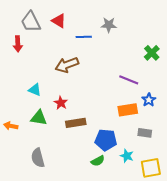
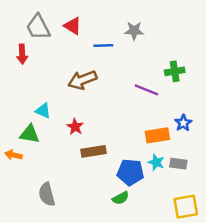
green cross: (152, 53) -> (175, 71), moved, turned 35
purple line: (129, 80) -> (146, 90), moved
green triangle: (39, 118) -> (30, 134), moved
cyan star: (127, 156) -> (156, 162), moved

